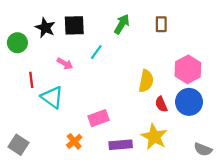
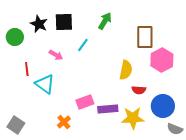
brown rectangle: (161, 24) -> (145, 37), moved, size x1.6
blue circle: (189, 102) -> (163, 106), moved
red semicircle: (161, 104) -> (139, 90), turned -64
yellow star: (154, 137) -> (133, 118), turned -30
purple rectangle: (121, 145) -> (108, 109), moved

